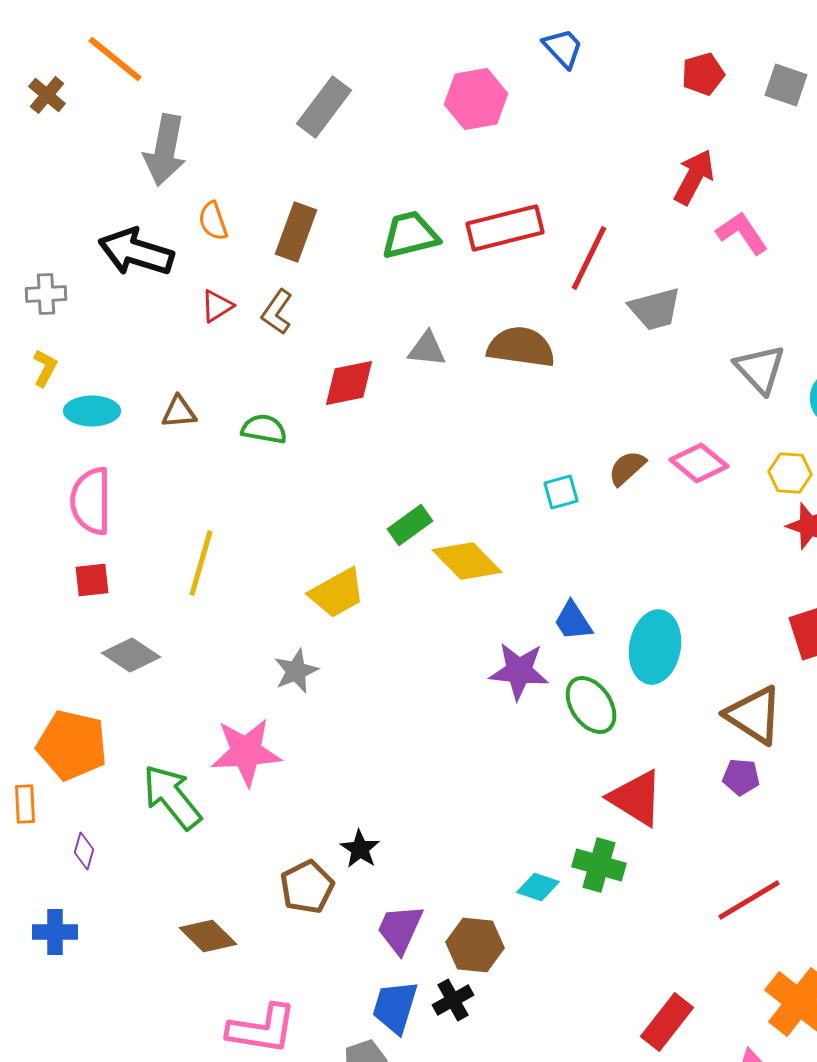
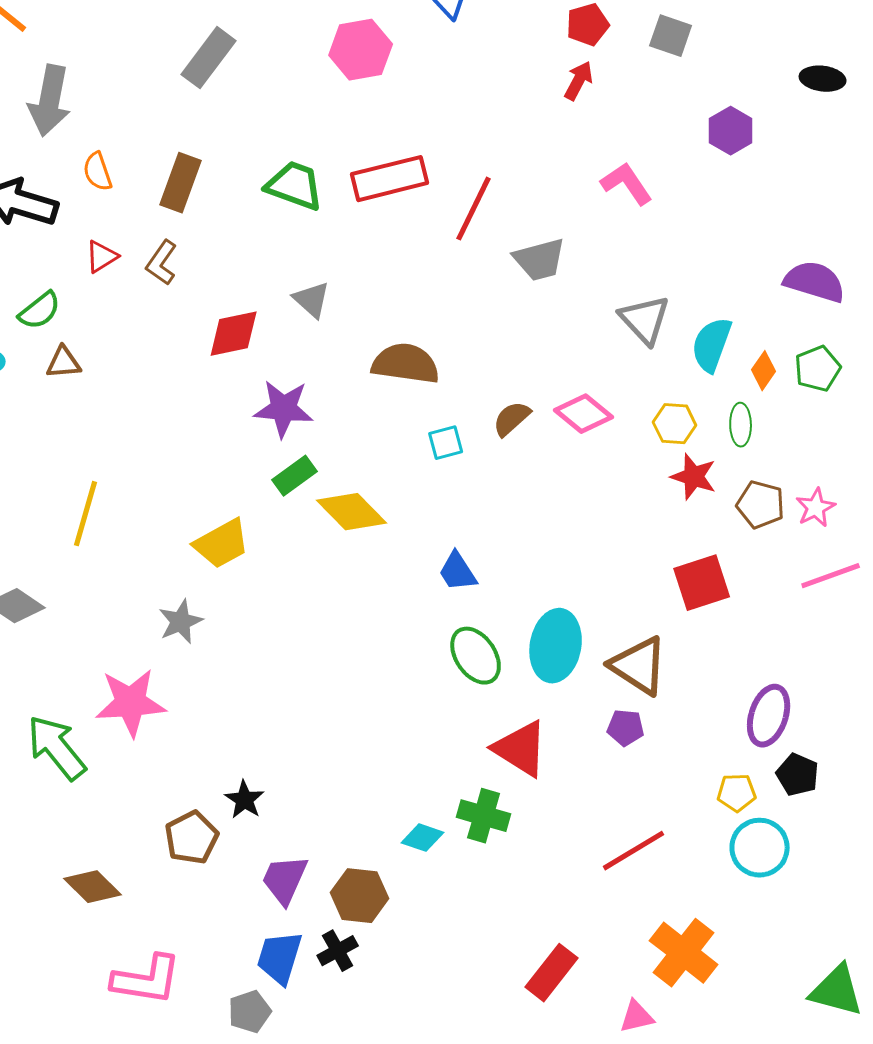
red arrow: (694, 177) -> (579, 81), moved, size x0.7
green trapezoid: (410, 235) -> (295, 186), turned 34
brown semicircle: (521, 347) -> (406, 364), moved
gray triangle: (427, 349) -> (312, 300), turned 36
green semicircle: (264, 429) -> (40, 311), moved, turned 132
cyan ellipse: (655, 647) -> (556, 646), moved
purple star: (519, 671) -> (284, 409), moved

